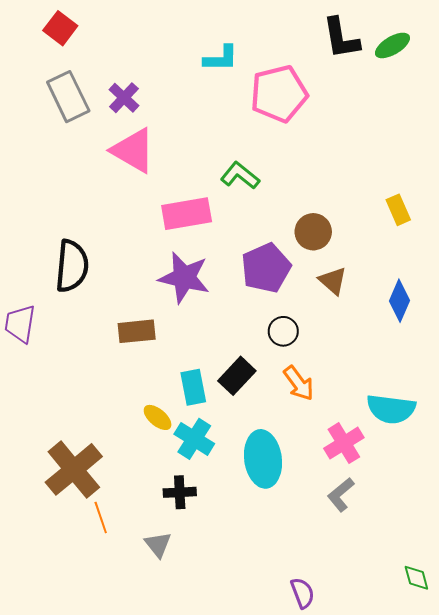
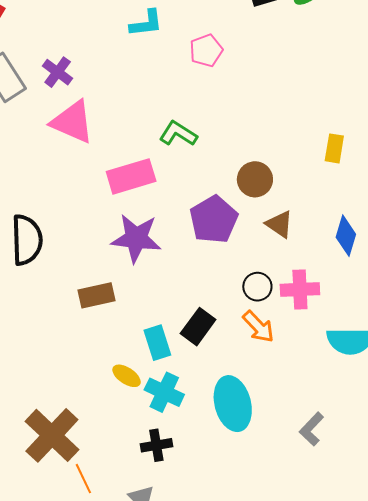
pink pentagon: (279, 94) -> (206, 50), size x0.6
yellow rectangle: (398, 210) -> (334, 148), turned 40
black circle: (283, 331) -> (257, 287), moved
pink cross: (344, 443) -> (300, 289), moved, turned 36

